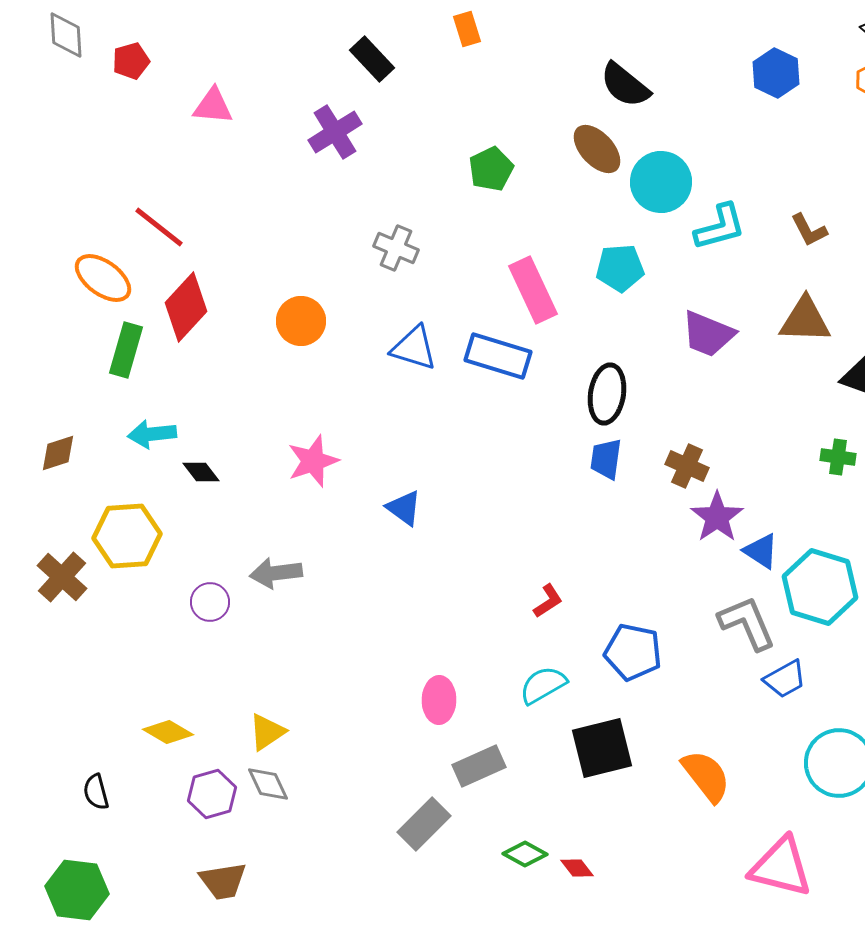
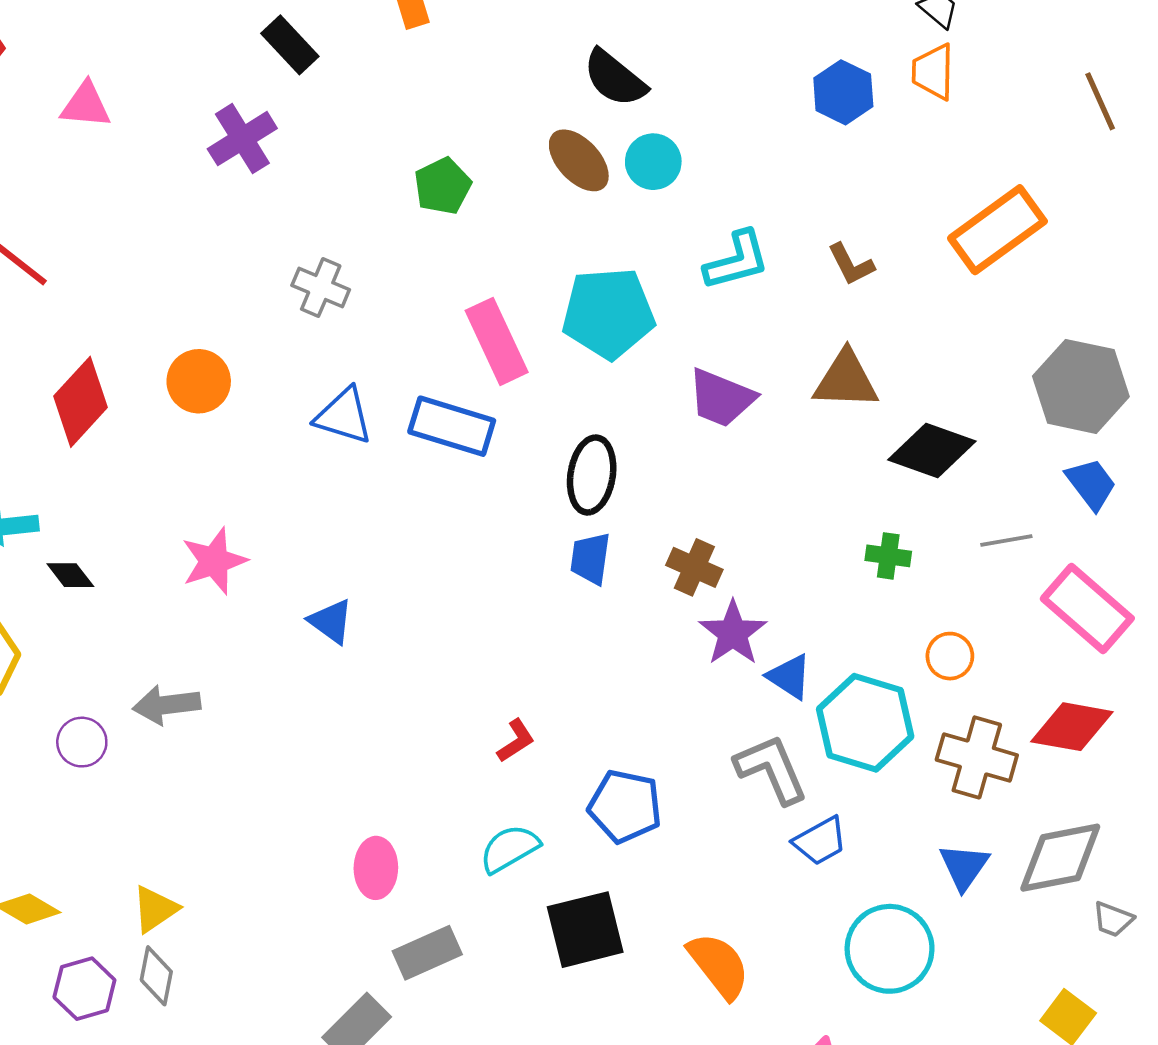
blue hexagon: (776, 73) -> (843, 92), moved
cyan circle: (661, 182) -> (653, 162), moved, size x0.7
cyan pentagon: (620, 268) -> (608, 313), size x1.5
red diamond: (186, 307) -> (81, 402), moved
gray diamond: (268, 784) -> (156, 976), turned 36

